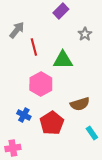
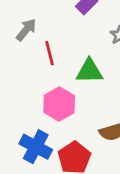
blue cross: (24, 115) -> (36, 147), size x1.6

